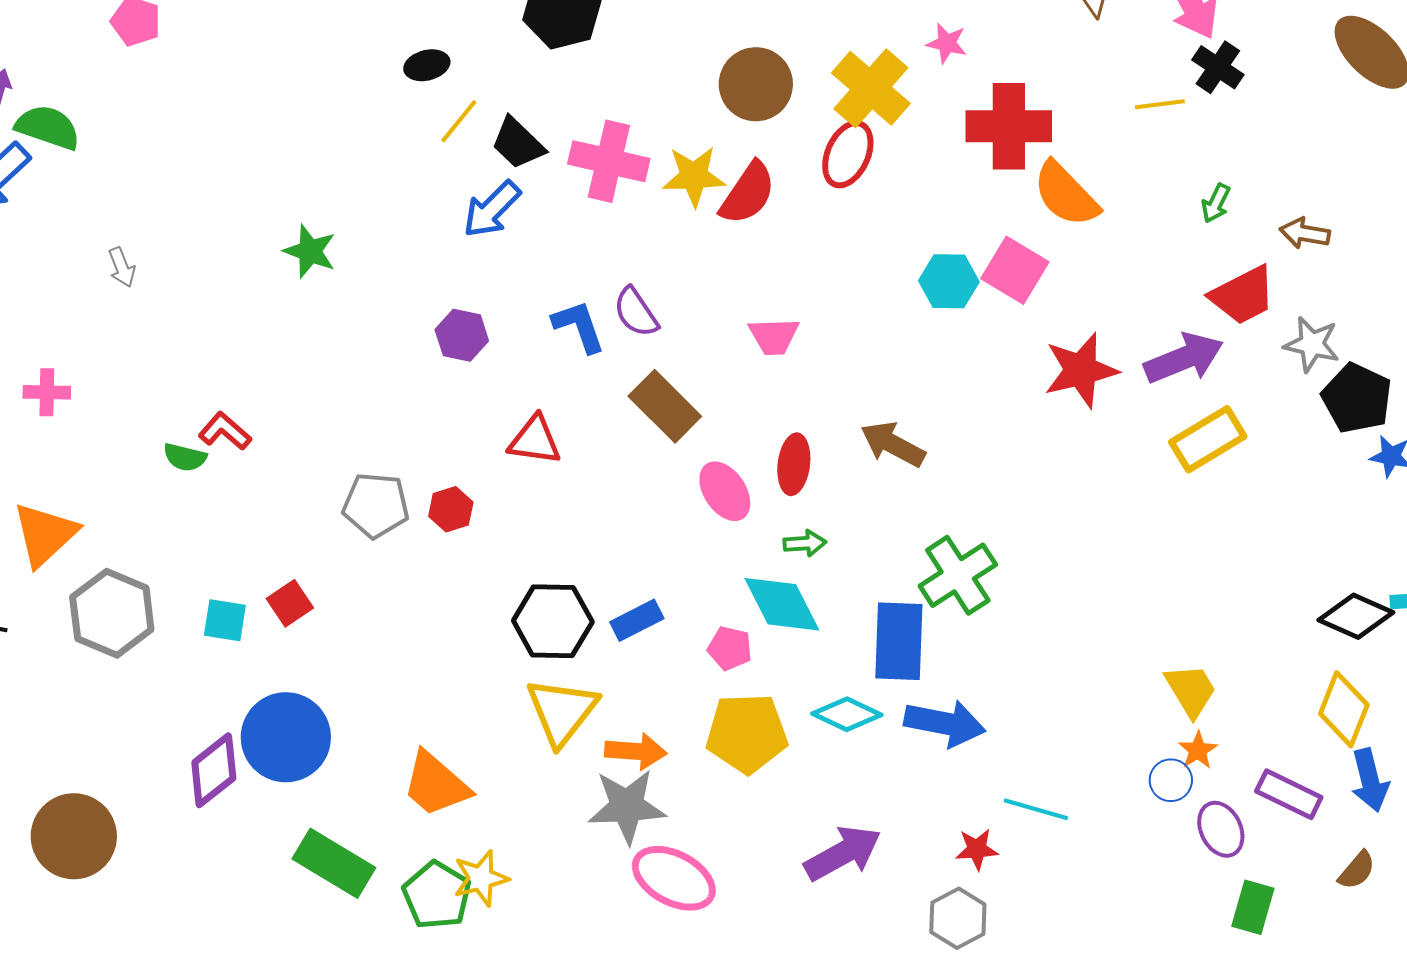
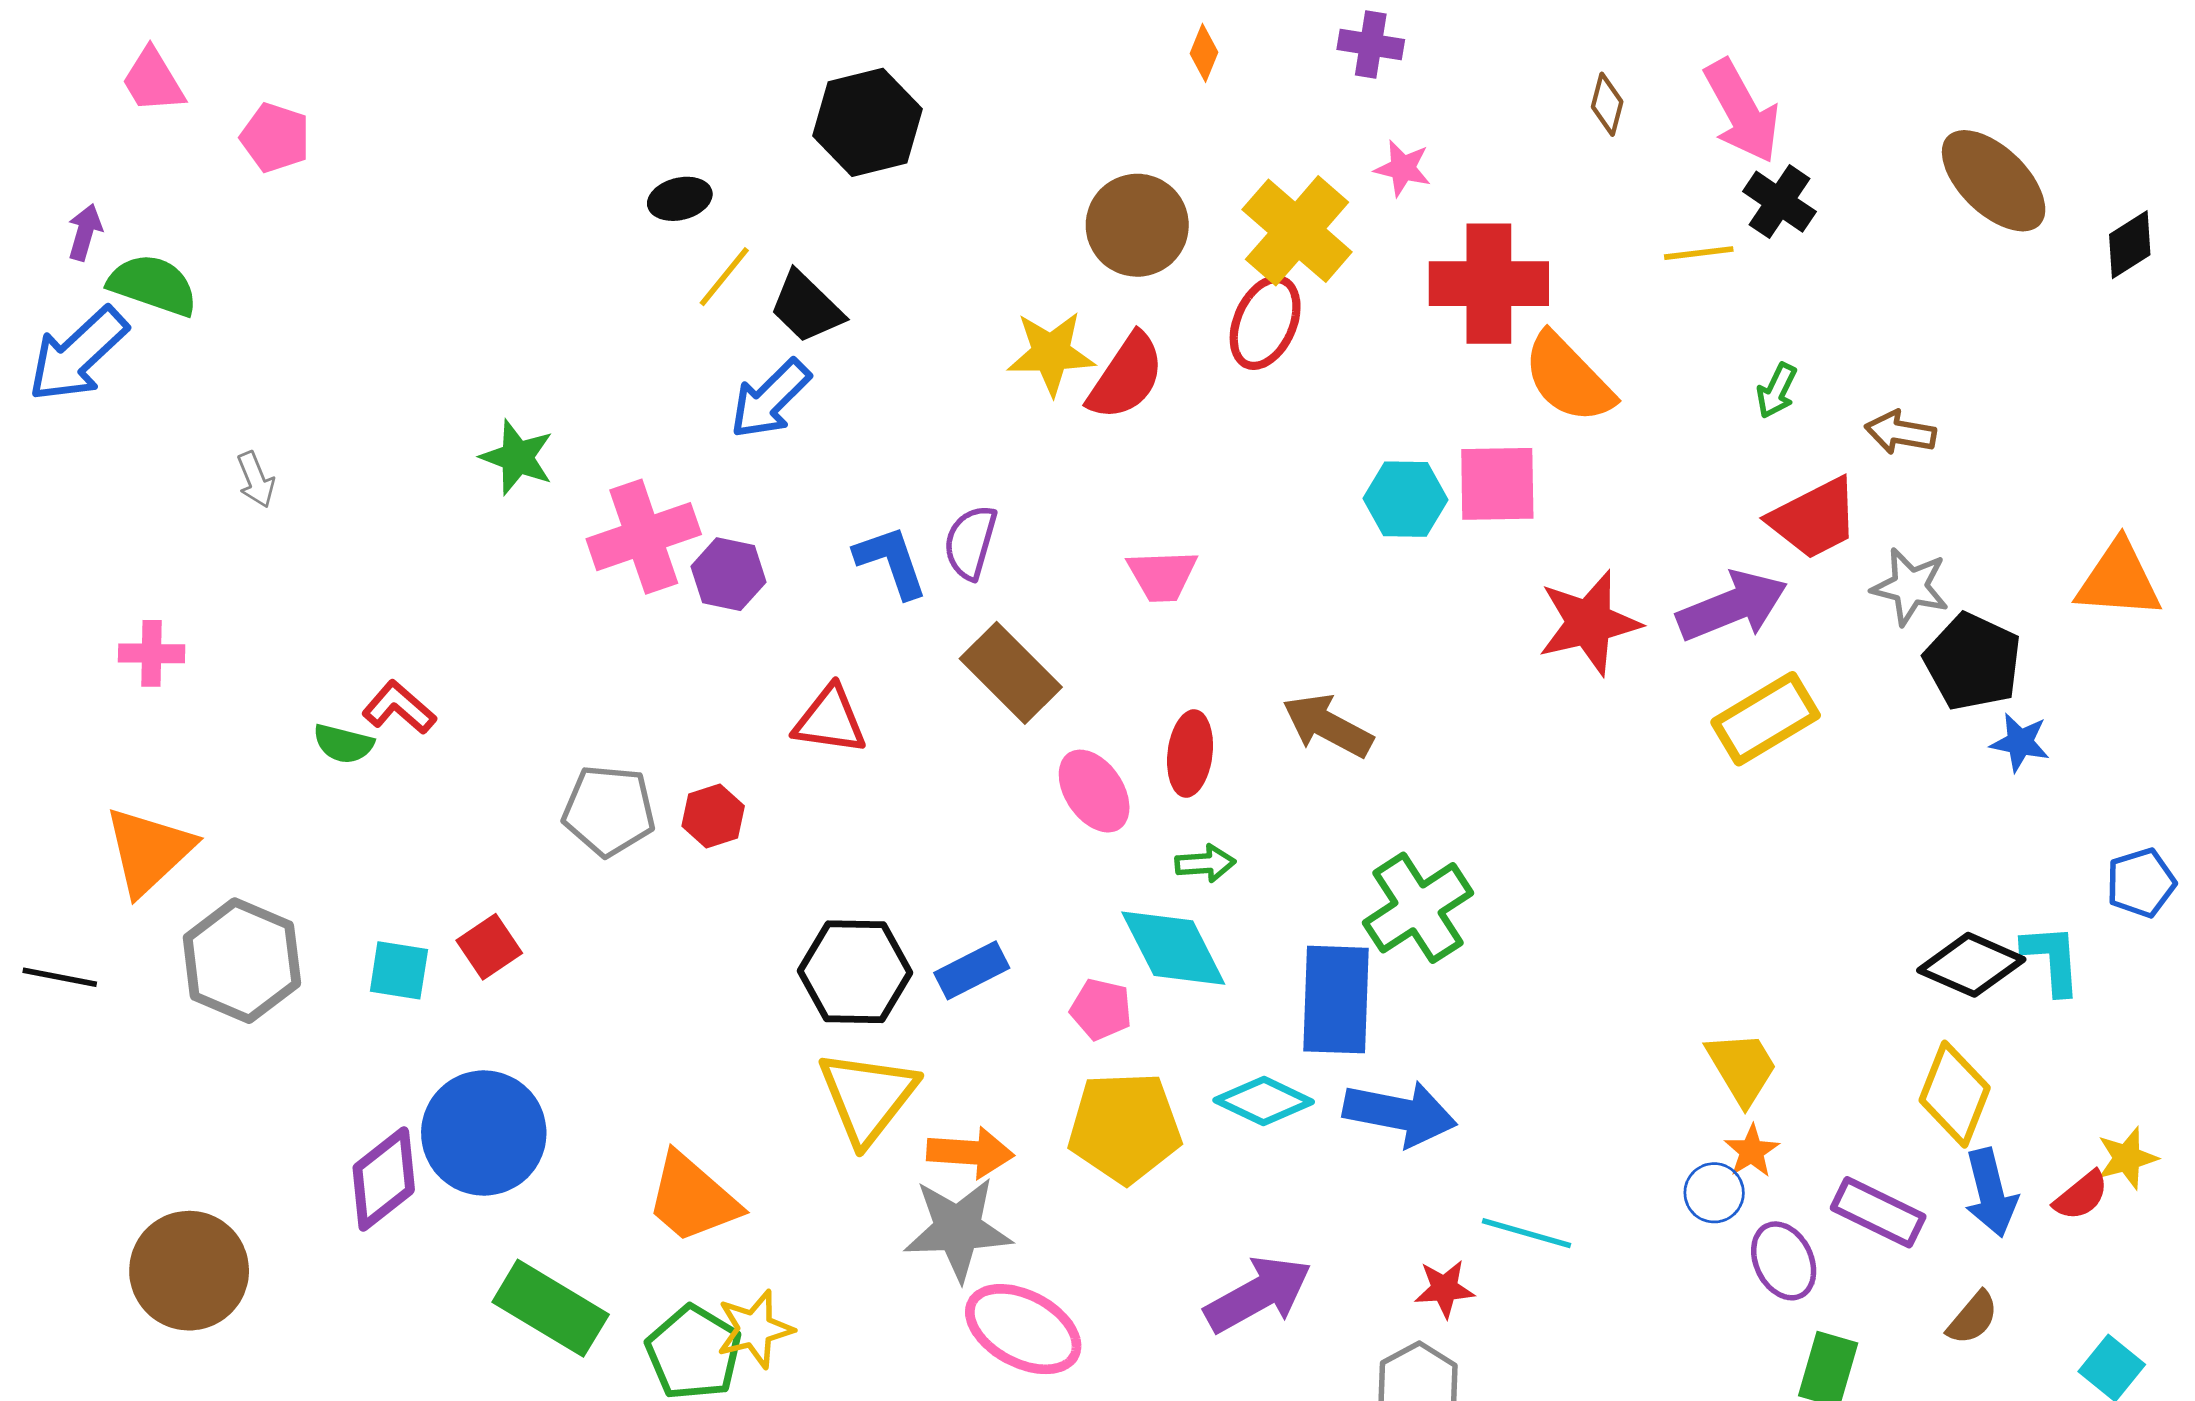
pink cross: (609, 161) -> (644, 537), moved, turned -32
pink square: (1015, 270) -> (1497, 484), turned -32
purple semicircle: (636, 312) -> (970, 542), turned 50

